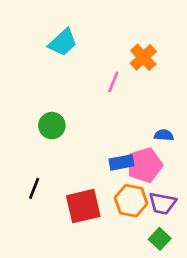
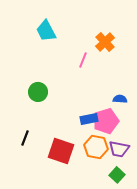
cyan trapezoid: (63, 42) -> (46, 31), turned 105
red square: (83, 206) -> (61, 151), turned 32

